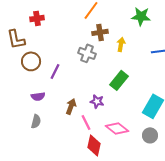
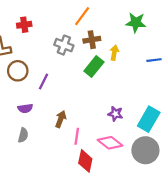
gray cross: (87, 53) -> (64, 45), moved
green rectangle: (119, 80) -> (94, 67), moved
purple star: (97, 101) -> (115, 114), moved
pink line: (86, 122) -> (77, 136), turned 35
gray circle: (150, 135) -> (145, 150), size x1.6

